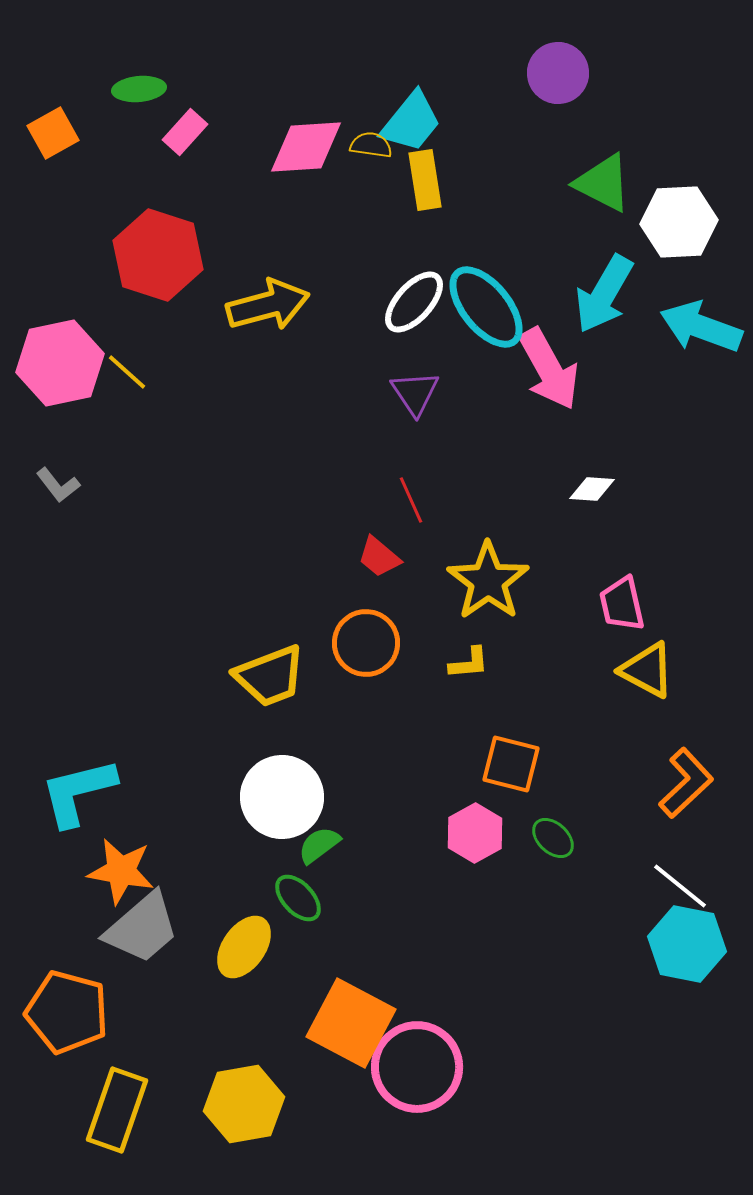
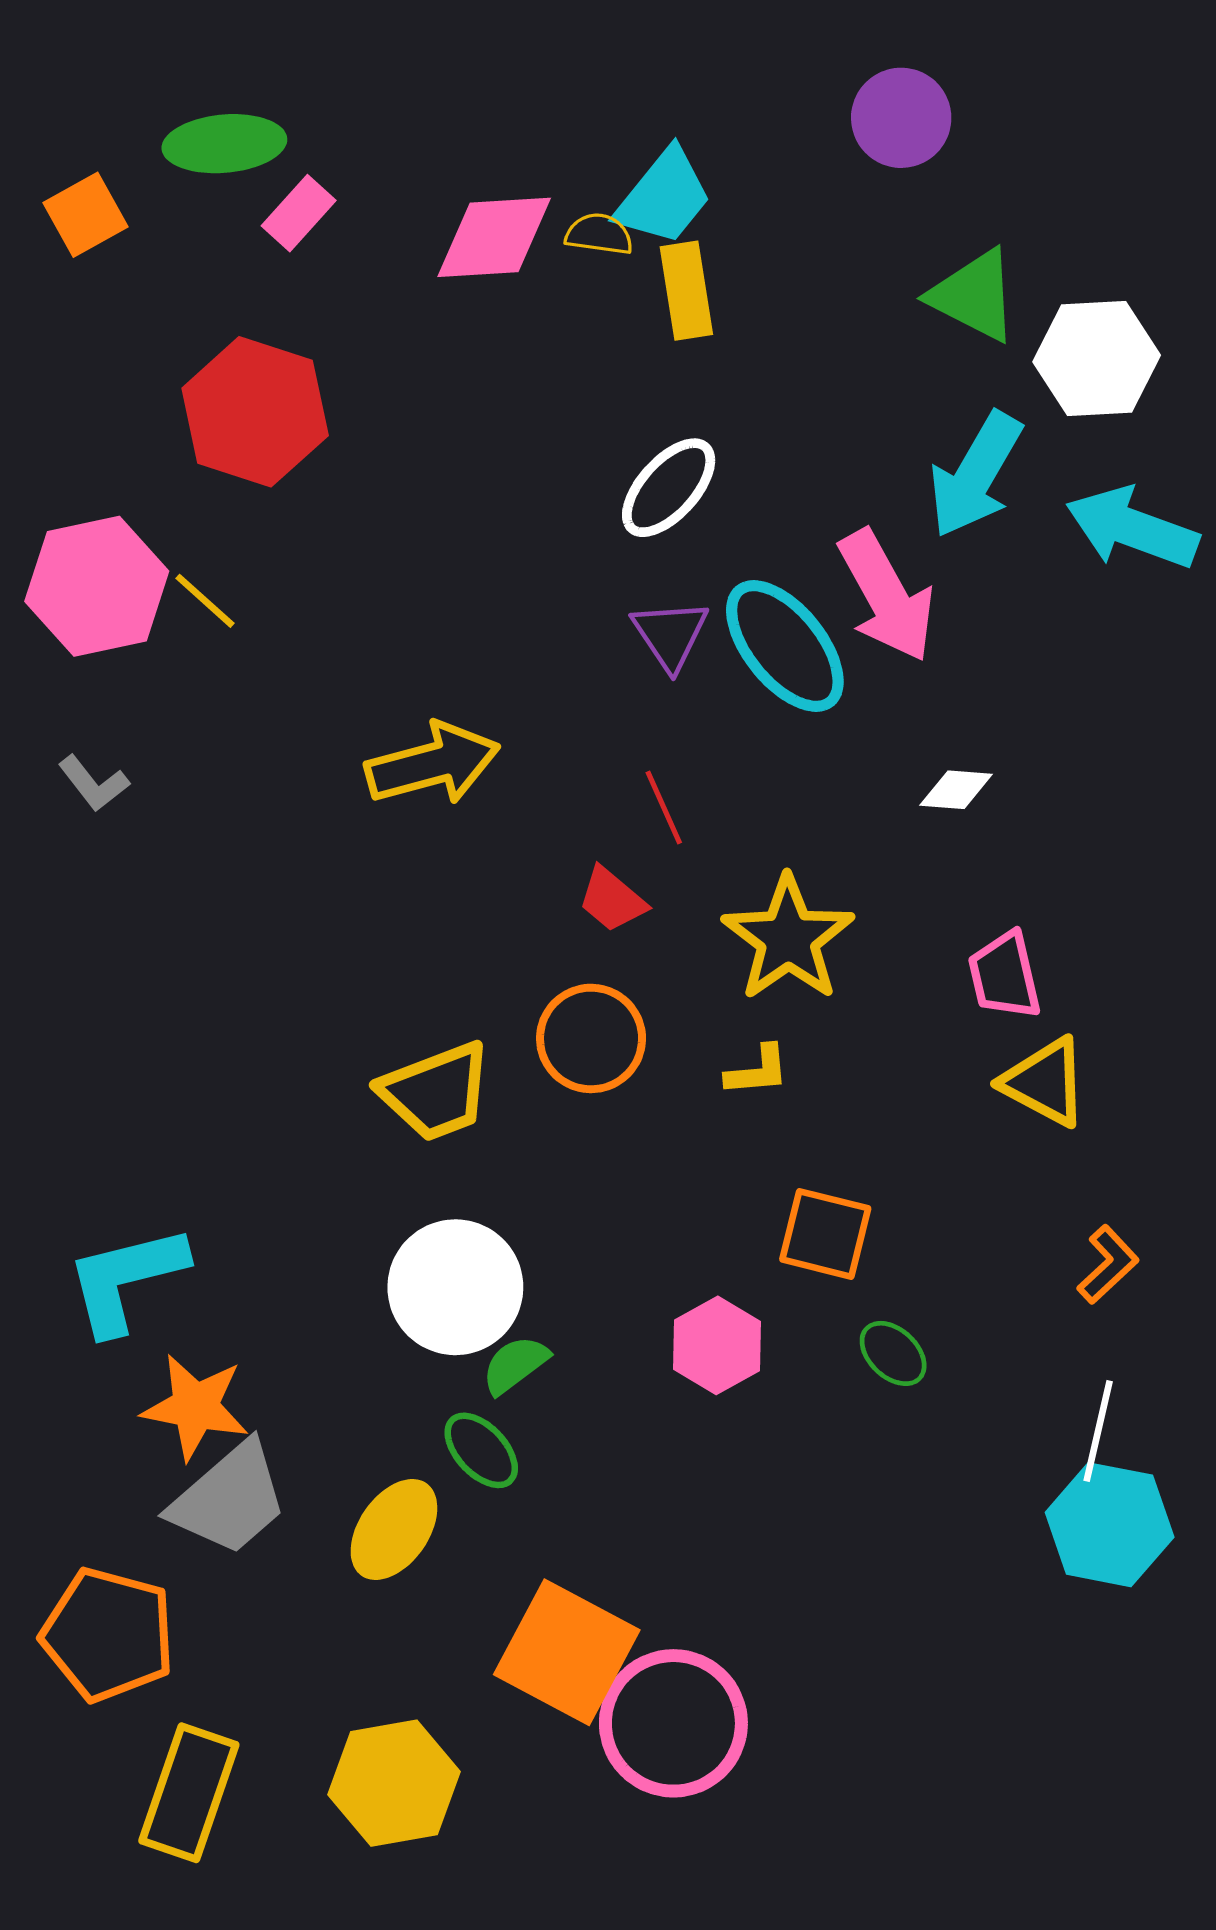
green ellipse: (139, 89) -> (224, 144), size x1.4
yellow arrow: (268, 305) -> (433, 764), moved
cyan ellipse: (486, 307) -> (785, 646), moved
orange L-shape: (686, 783) -> (1108, 1265), size x0.7
pink hexagon: (475, 833) -> (717, 1345), moved
white line: (680, 886) -> (1098, 1431), turned 64

